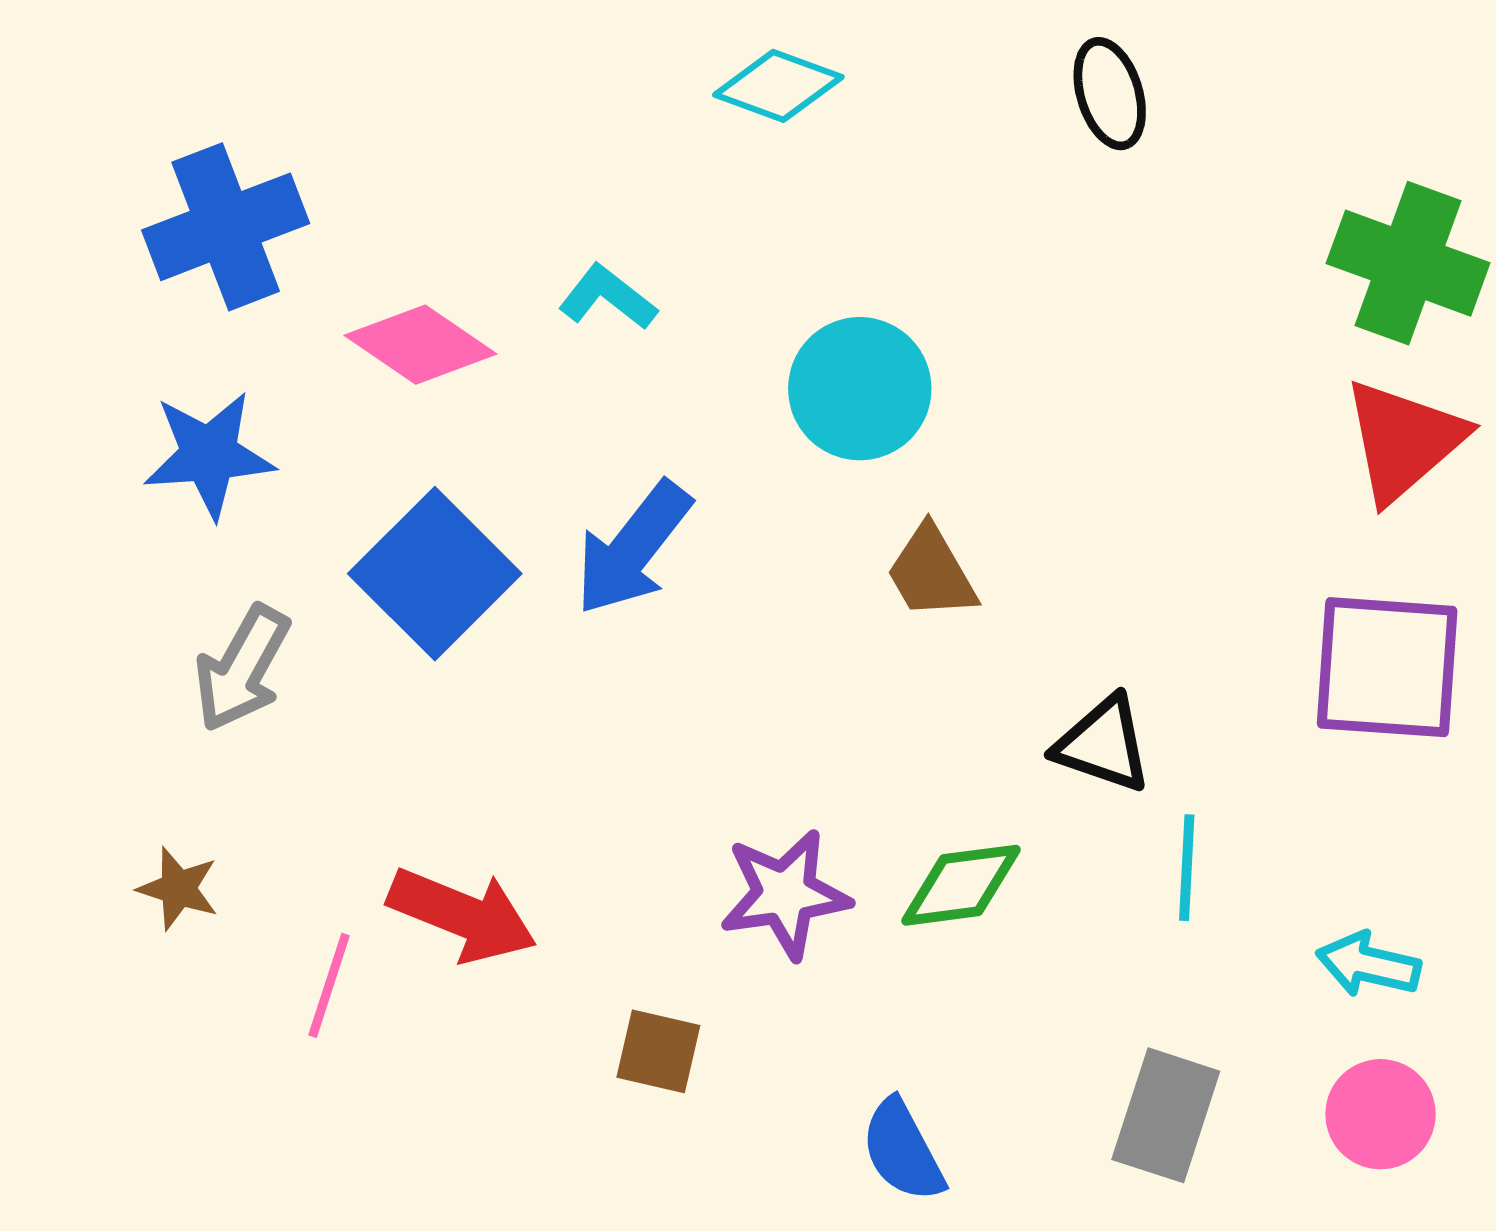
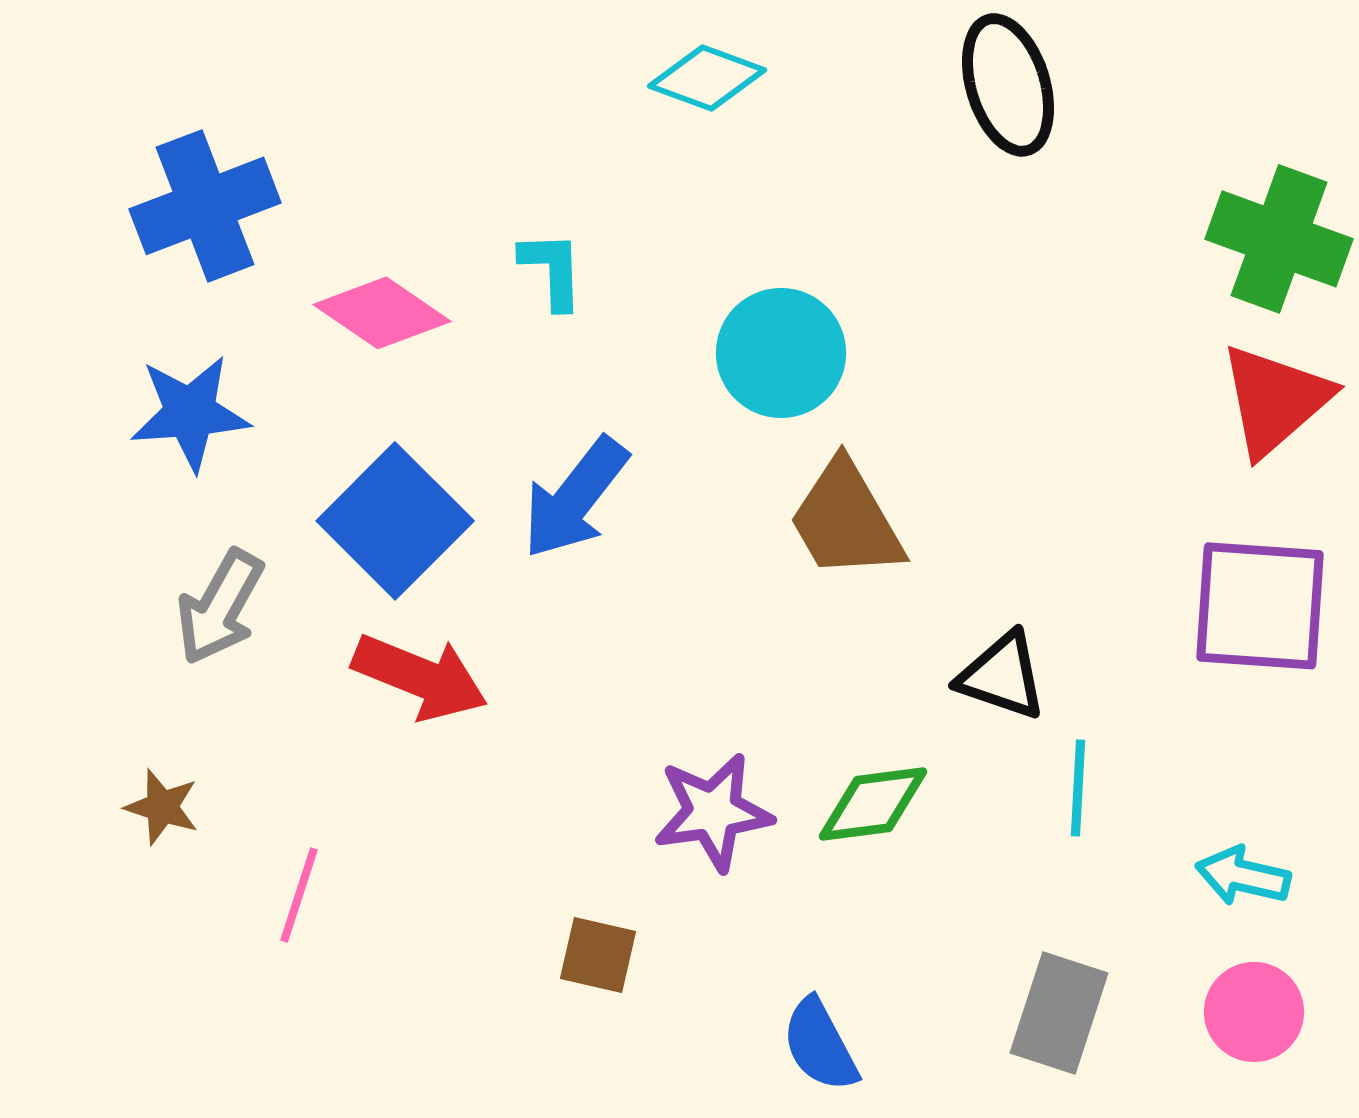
black ellipse: (1110, 94) -> (1008, 85), size x1.4
cyan L-shape: (608, 297) -> (552, 270), turned 50
brown trapezoid: (931, 573) -> (846, 520), size x1.4
red arrow: (462, 915) -> (420, 677), moved

